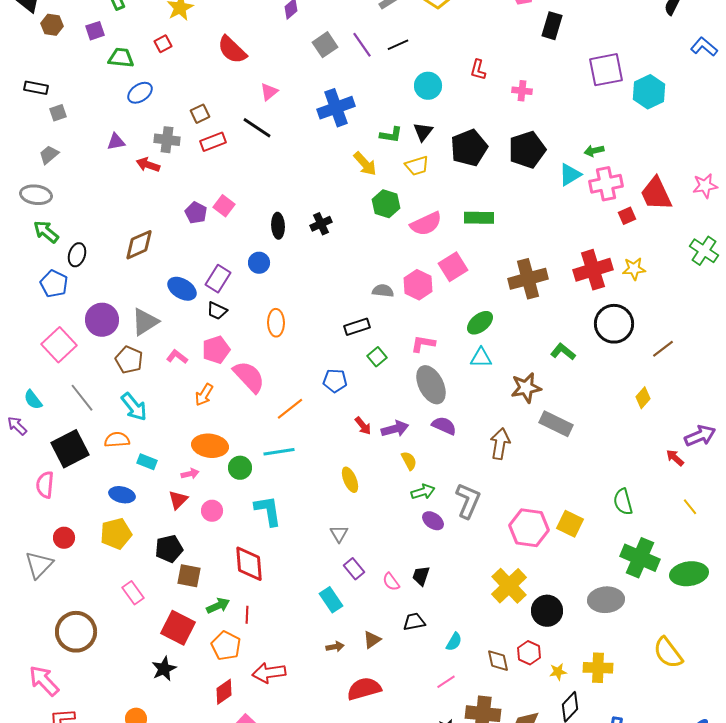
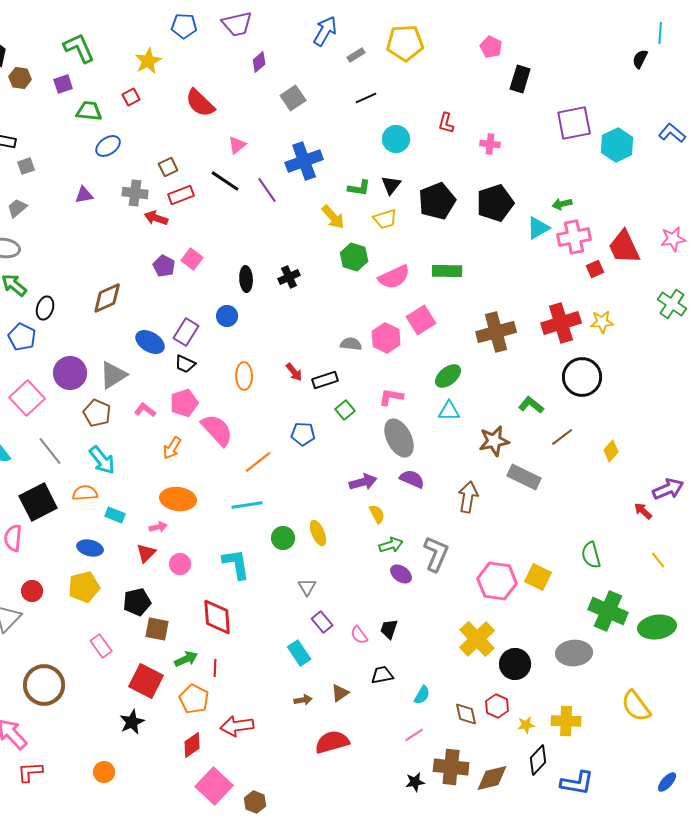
purple line: (362, 45) -> (267, 190), moved
blue L-shape: (704, 47) -> (672, 133), moved
red arrow: (148, 165) -> (156, 218), moved
brown line: (663, 349) -> (562, 437), moved
red arrow: (363, 426) -> (294, 372), moved
green circle: (240, 468) -> (283, 538), moved

